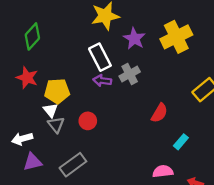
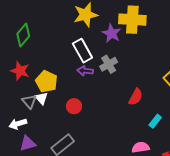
yellow cross: (176, 37) -> (132, 20), moved, turned 32
yellow pentagon: (57, 91) -> (46, 81), turned 30
gray triangle: (56, 125) -> (29, 101), moved

